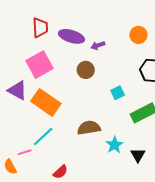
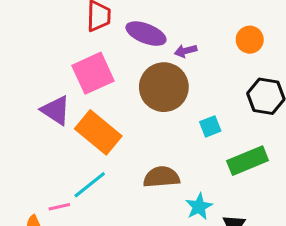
brown circle: (86, 70) -> (164, 87), size x1.8

